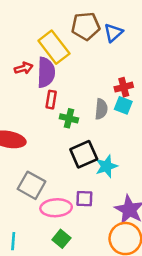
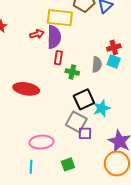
yellow rectangle: (54, 47) -> (60, 18), turned -45
gray square: (32, 185) -> (76, 122), moved
pink ellipse: (56, 208) -> (41, 142), moved
green square: (61, 239) -> (68, 164), turned 32

